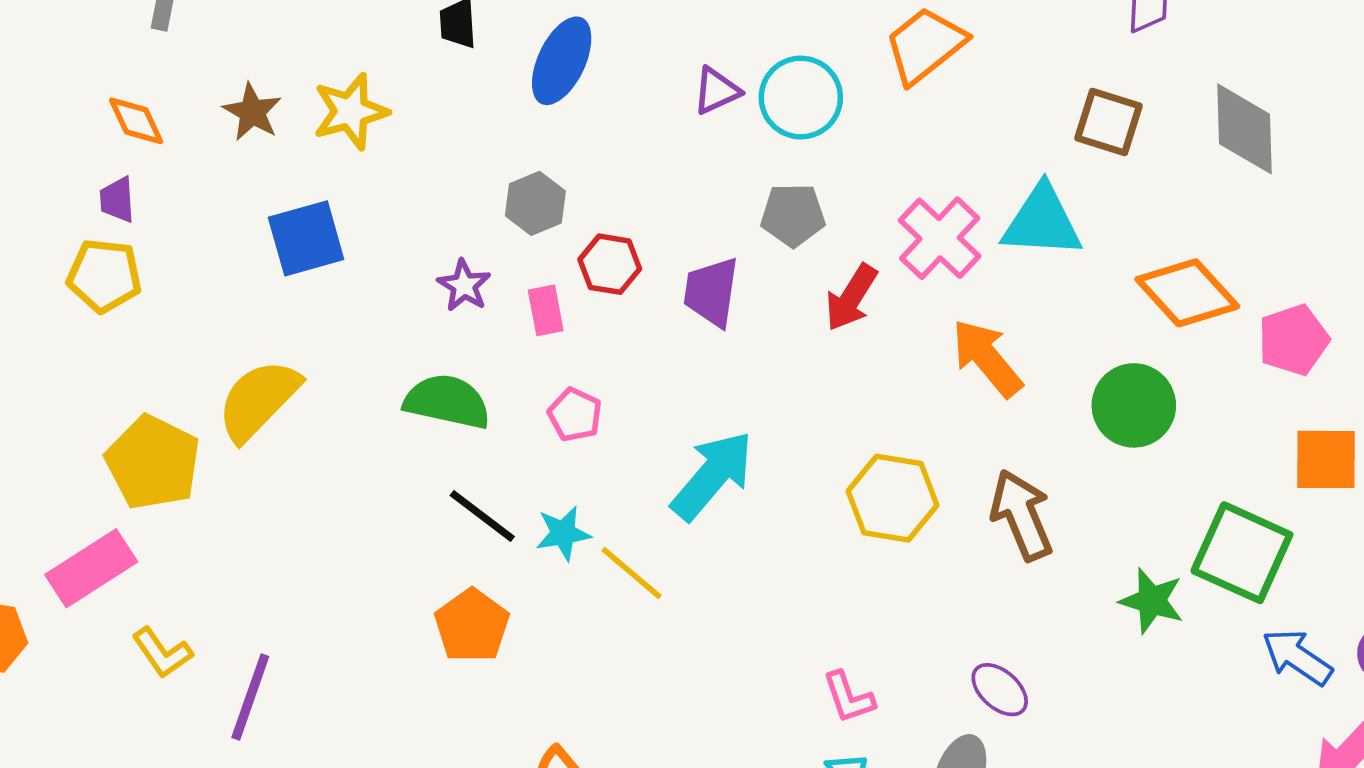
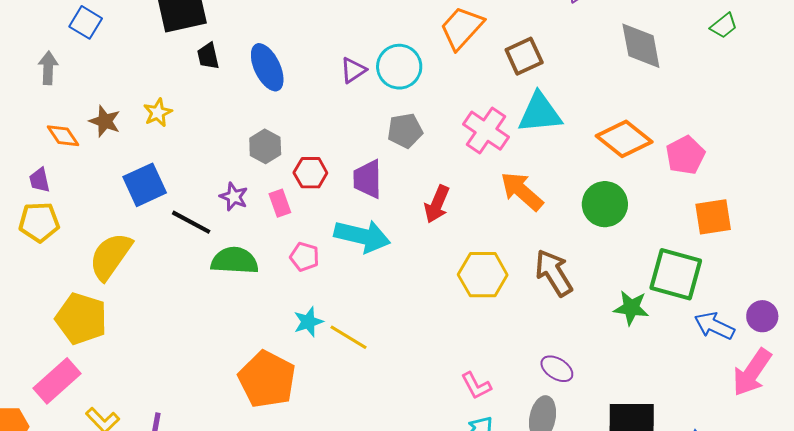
blue ellipse: (562, 61) -> (267, 67), turned -42
yellow star: (351, 111) -> (158, 113), size x0.7
orange diamond: (136, 121) -> (63, 136), moved
brown square: (1108, 122) -> (524, 56), moved, turned -33
red arrow: (851, 298) -> (437, 204), moved
yellow semicircle: (258, 400) -> (110, 256), moved
cyan arrow: (712, 475) -> (362, 236), moved, turned 72
black line: (482, 516) -> (191, 222), moved
orange pentagon: (472, 626) -> (267, 379), size x1.4

